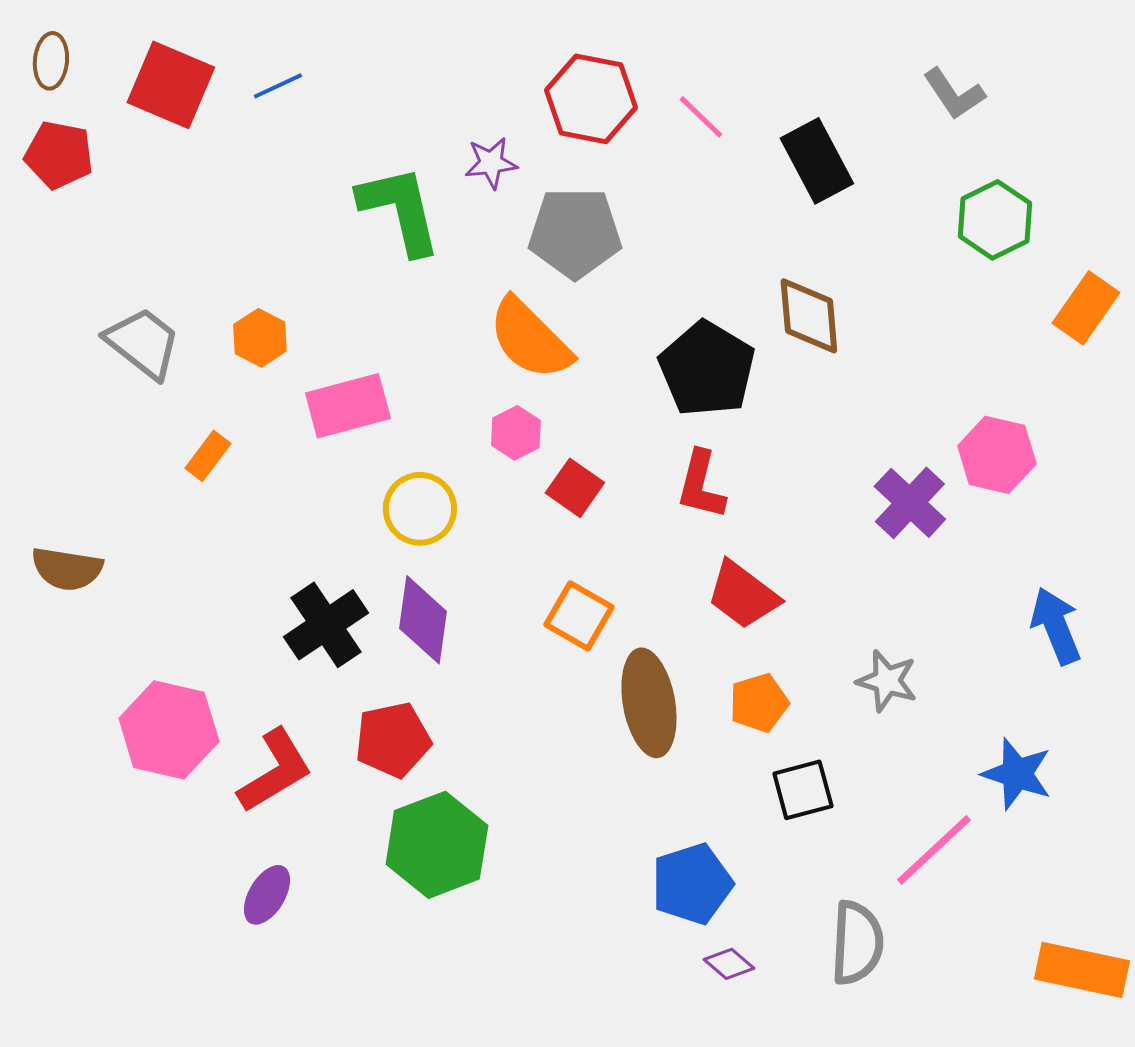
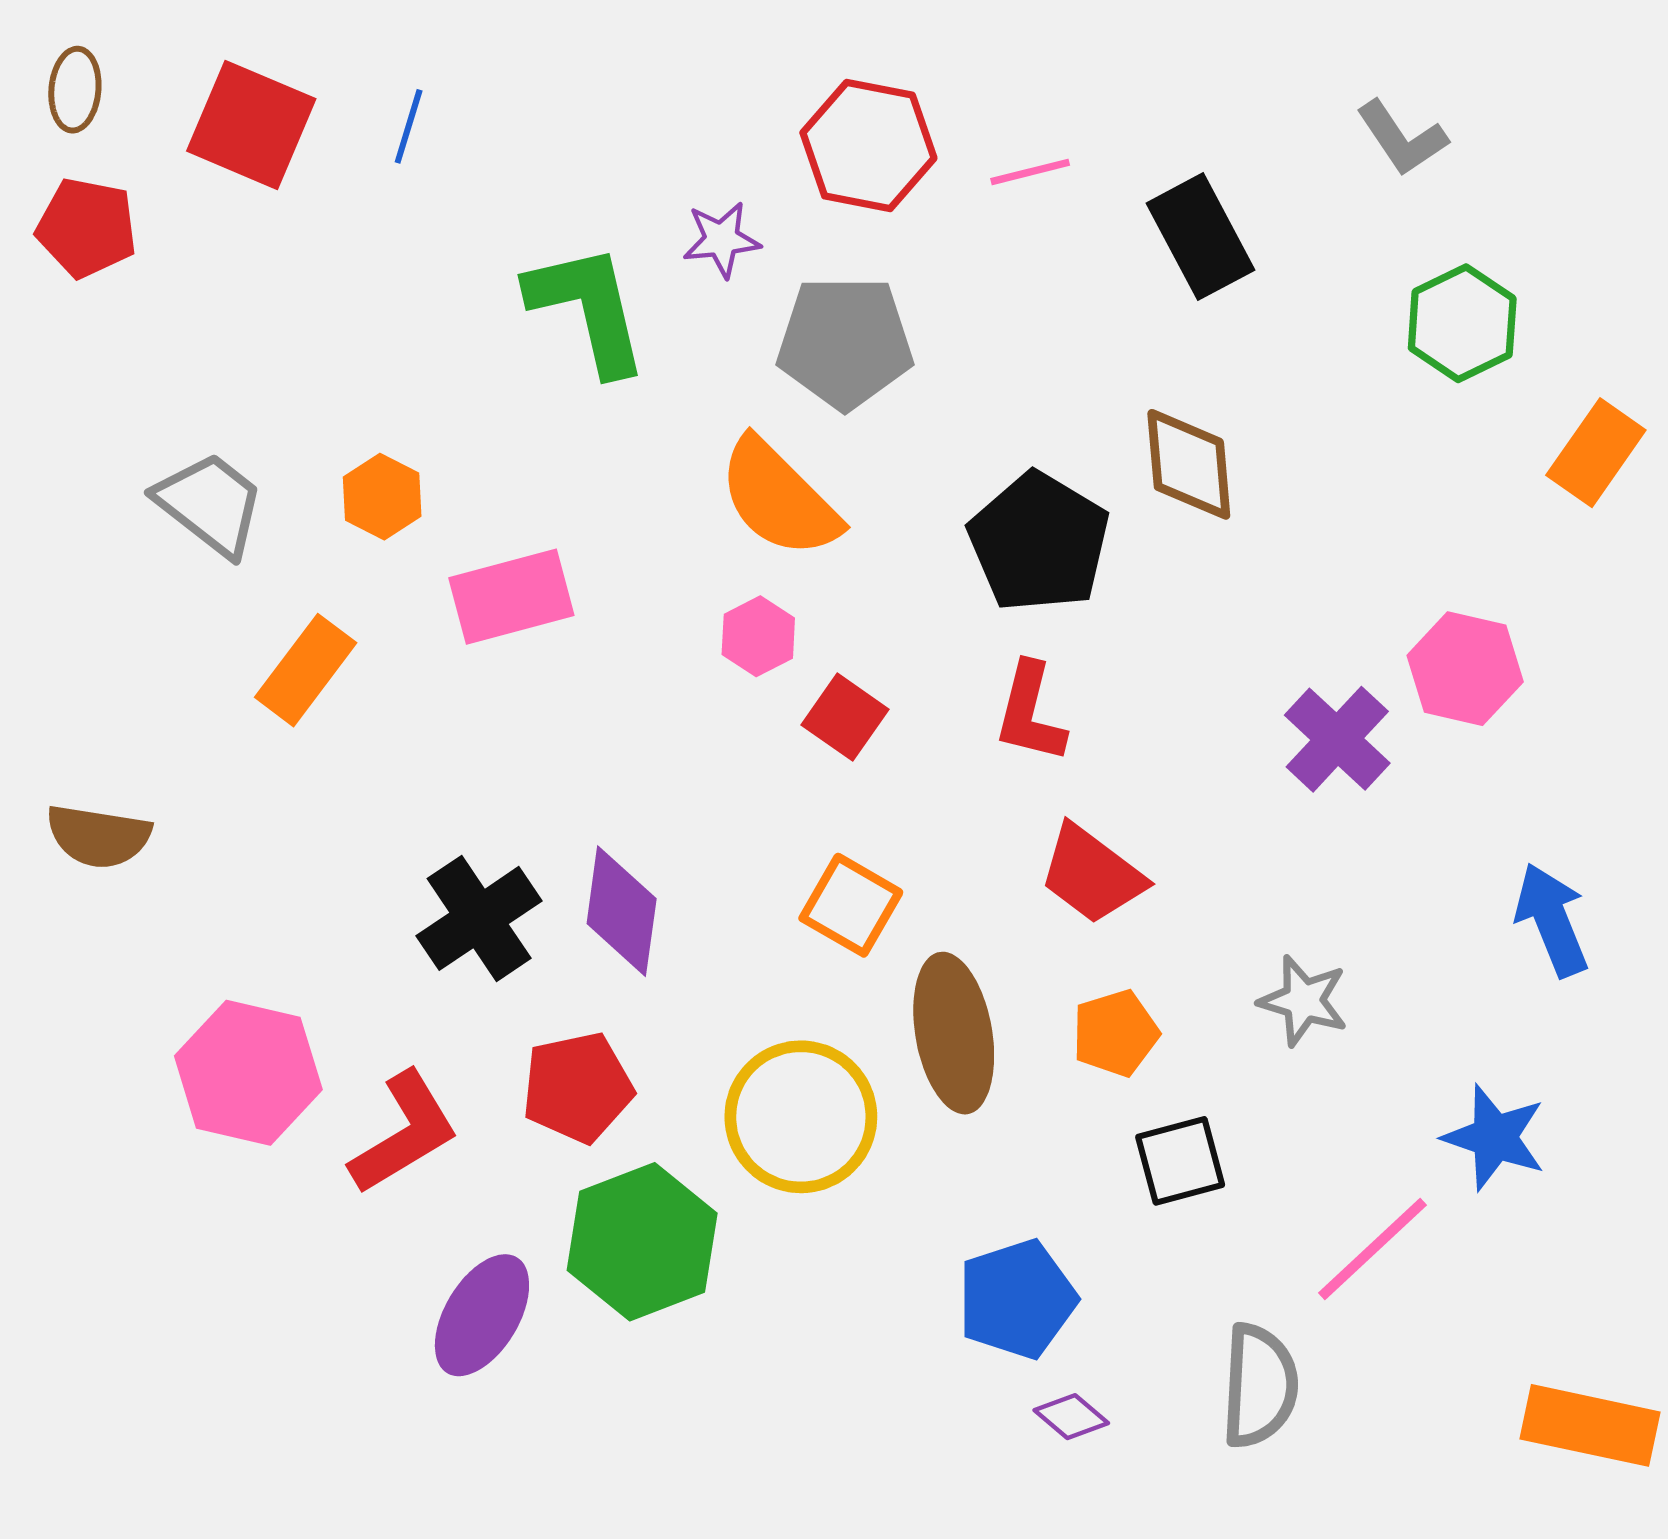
blue line: (278, 86) -> (409, 126), turned -48
pink line: (701, 117) -> (1030, 172), turned -58
orange rectangle: (208, 456) -> (306, 670), size x1.5
yellow circle: (420, 509) -> (801, 1117), moved, size x1.4
purple ellipse: (267, 895) -> (482, 1315), moved, size x1.4

